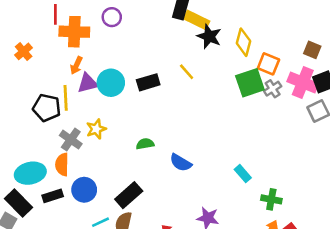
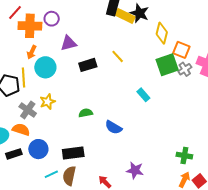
red line: (55, 14) -> (15, 13), turned 42
purple circle: (112, 17) -> (52, 19), moved
black star: (209, 36) -> (139, 13), moved
purple triangle: (88, 83) -> (69, 43), moved
cyan circle: (111, 83) -> (45, 67), moved
orange semicircle: (62, 164) -> (21, 129), turned 108
cyan rectangle: (243, 174) -> (143, 95), moved
black rectangle: (129, 195) -> (73, 153), turned 35

